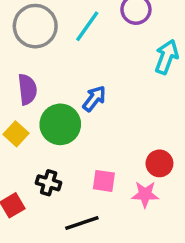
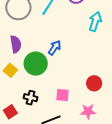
pink star: (145, 194) -> (88, 111), moved

